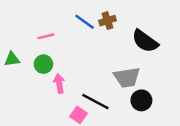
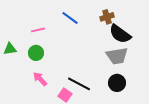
brown cross: (108, 21) -> (107, 17), moved
gray trapezoid: (127, 77) -> (117, 56), moved
pink arrow: (59, 83) -> (40, 79), moved, turned -35

